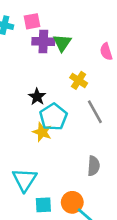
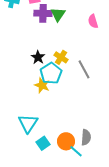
yellow cross: (79, 80) -> (61, 57), moved
gray semicircle: (94, 166) -> (86, 137), moved
cyan square: (43, 205) -> (43, 143), turned -32

